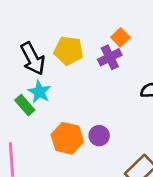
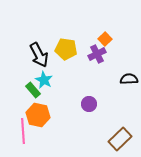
purple circle: (99, 136) -> (89, 104), moved
orange hexagon: (67, 138) -> (38, 115), moved

